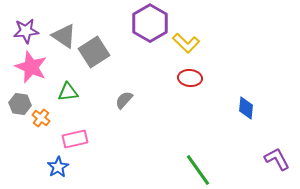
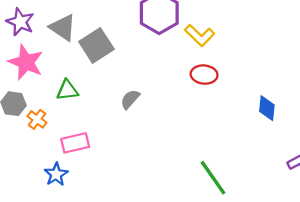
purple star: (26, 31) -> (20, 22), turned 30

